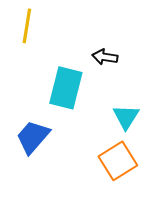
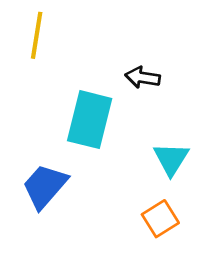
orange square: (118, 161) -> (160, 219), size x0.7

